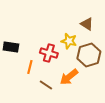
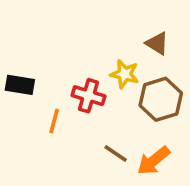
orange arrow: (69, 77) -> (154, 161), moved
brown line: (46, 85) -> (116, 154), moved

